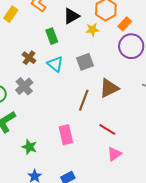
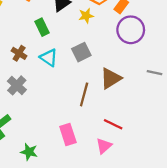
pink triangle: (114, 154) -> (104, 146), moved

